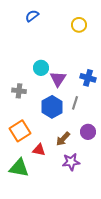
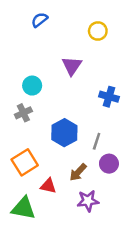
cyan circle: (41, 68) -> (32, 86), moved
purple triangle: (58, 79) -> (72, 66), moved
gray cross: (19, 91) -> (23, 113), turned -32
gray line: (75, 103) -> (97, 141), moved

